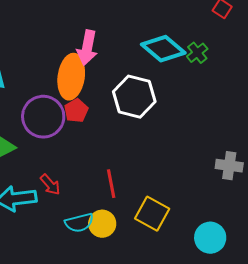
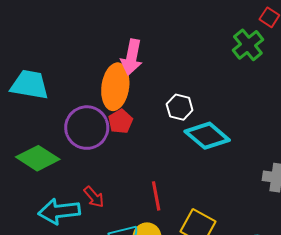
cyan diamond: (163, 49) -> (207, 136), moved
green cross: (197, 53) -> (248, 45), moved, size x1.4
white hexagon: (134, 97) -> (180, 107), size x0.6

